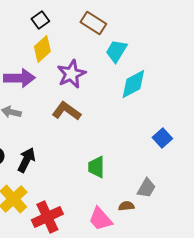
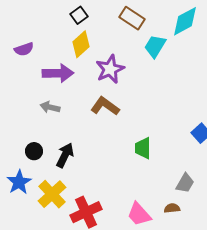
cyan diamond: (133, 84) -> (185, 21), moved
green trapezoid: (96, 167) -> (143, 148), moved
brown semicircle: (126, 206) -> (172, 208), moved

